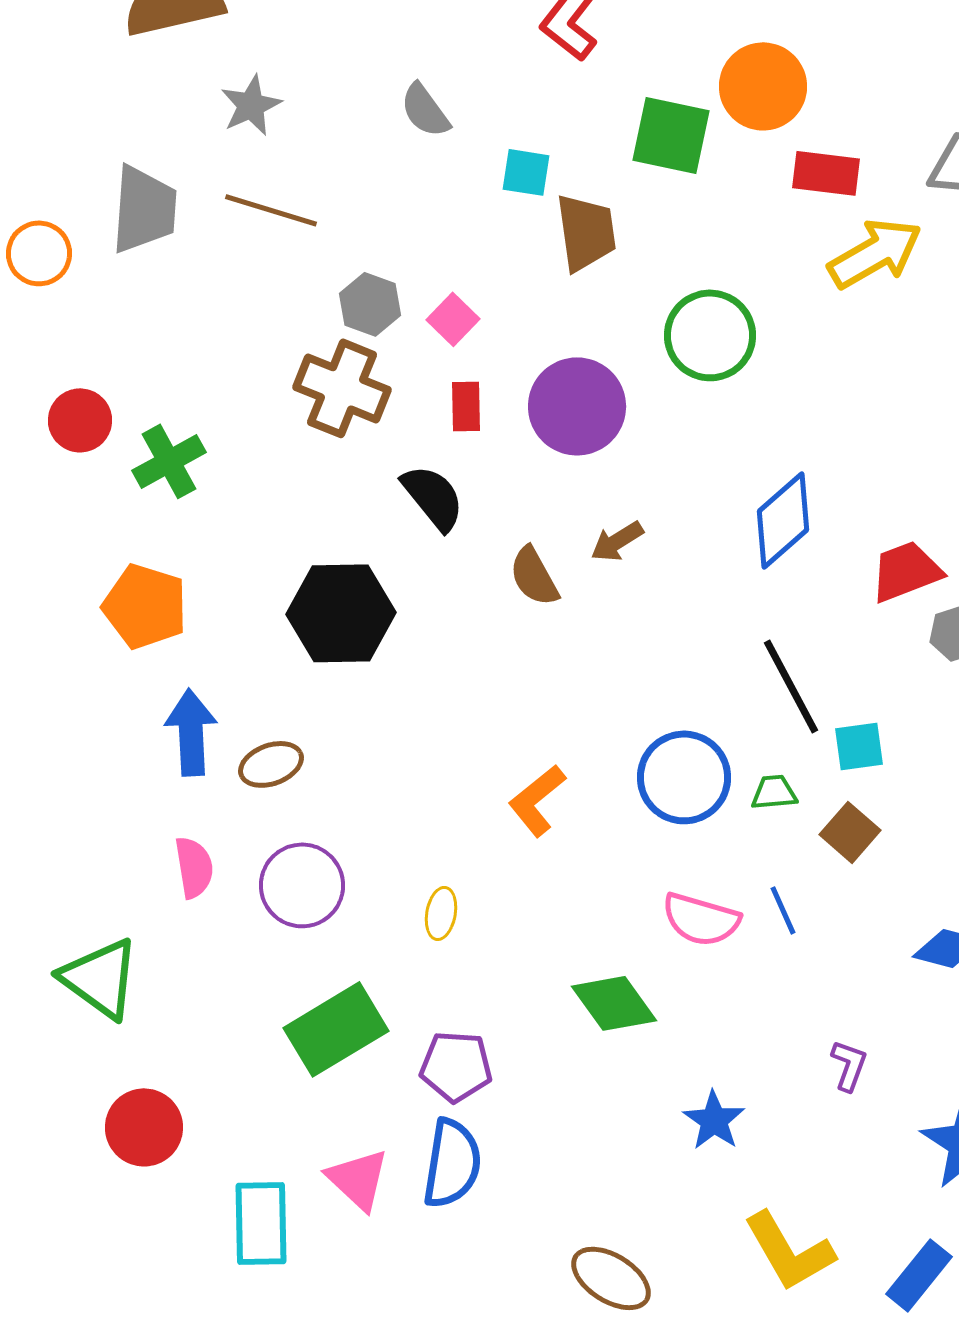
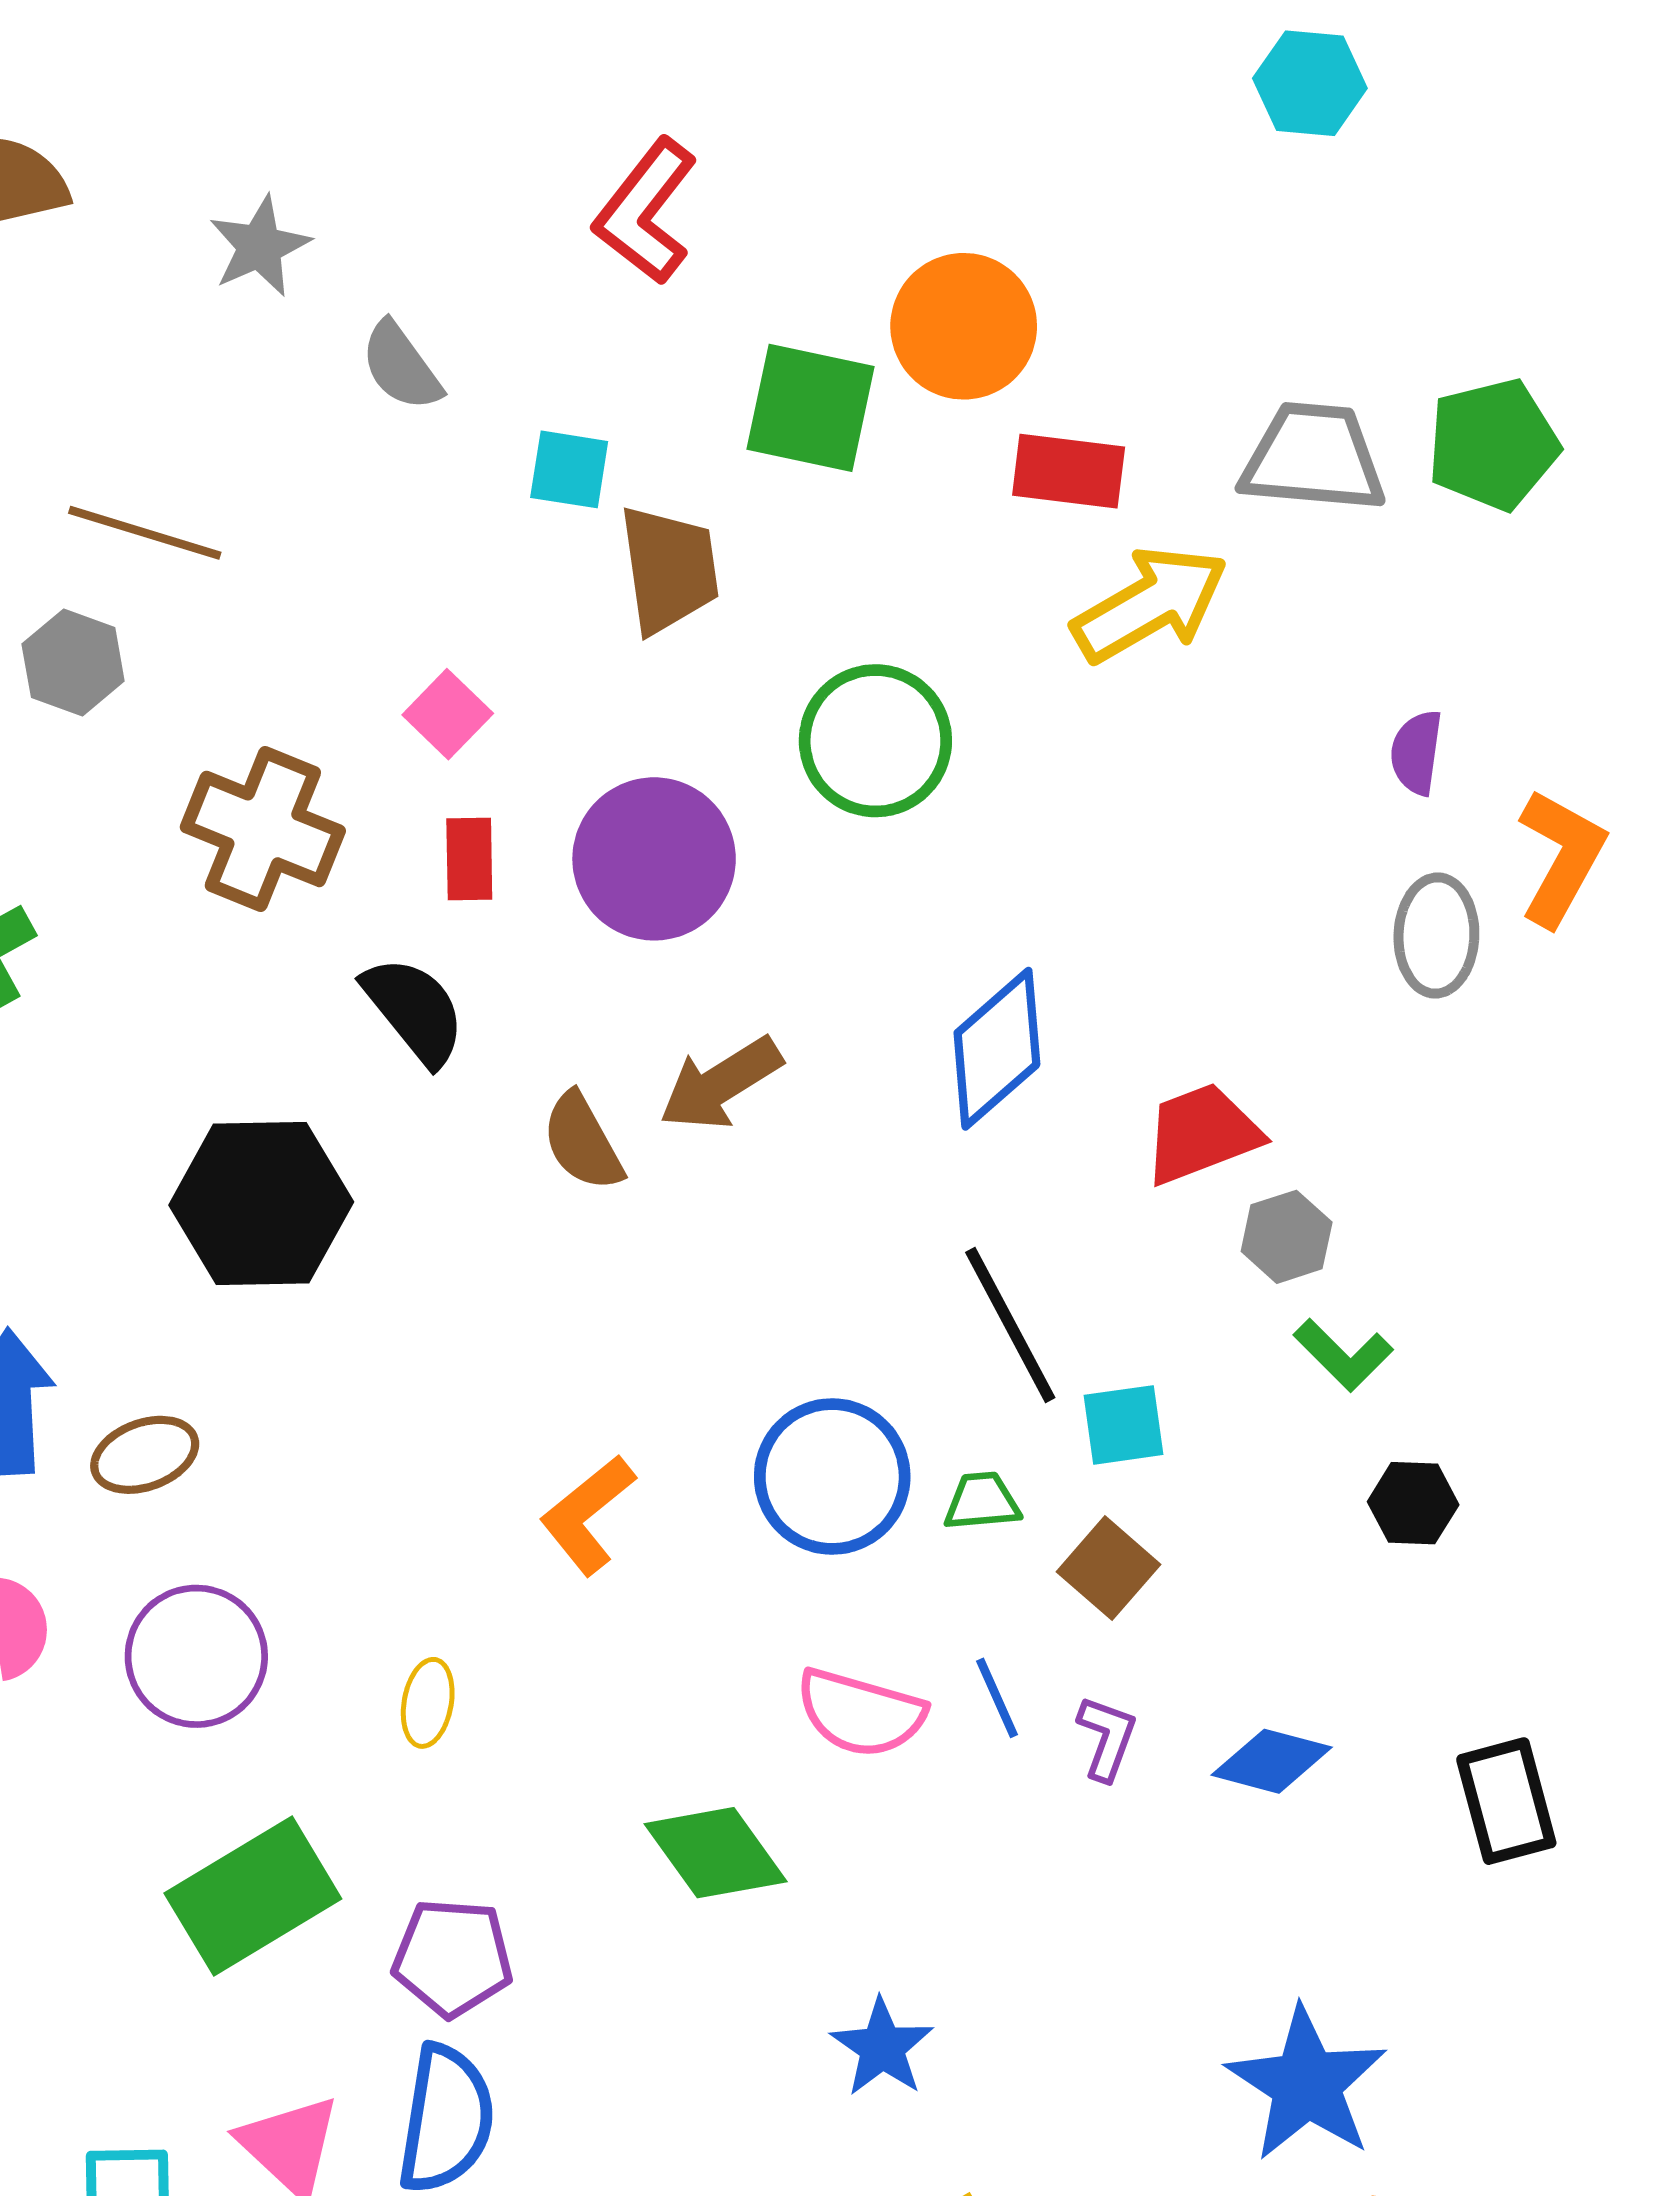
gray star: (251, 105) -> (260, 246), moved
gray hexagon: (370, 304) -> (73, 663), moved
brown arrow: (617, 541) -> (721, 1084), size x1.4
purple L-shape: (849, 1065) -> (1107, 1738), moved

